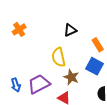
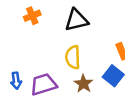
black triangle: (70, 30) -> (76, 20), moved, size x1.5

